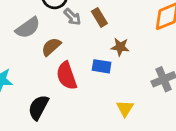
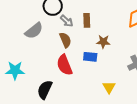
brown rectangle: (99, 17) -> (87, 20), turned 32
brown semicircle: (51, 47) -> (65, 40), moved, turned 112

